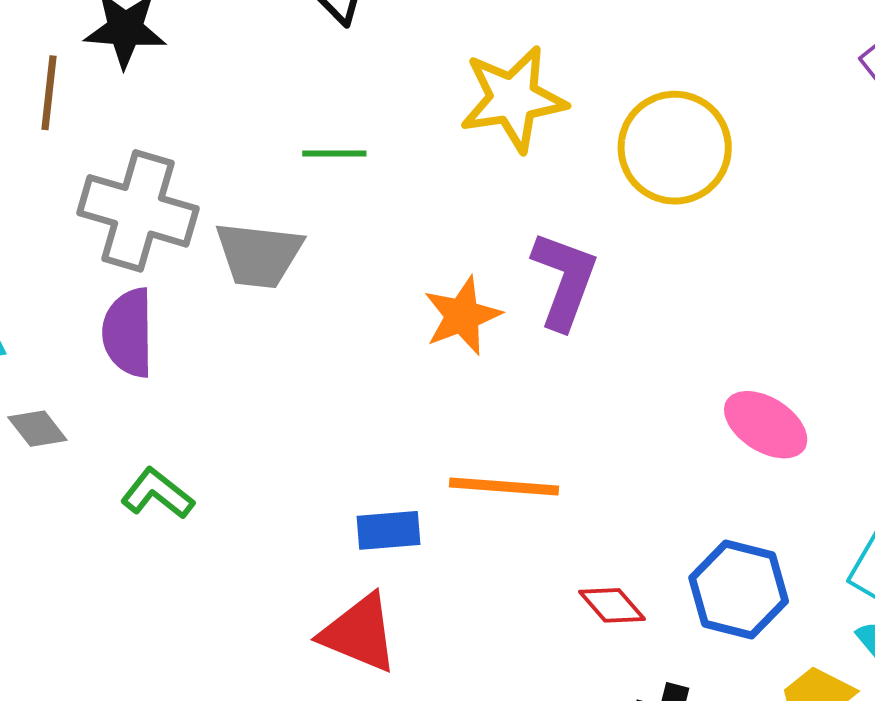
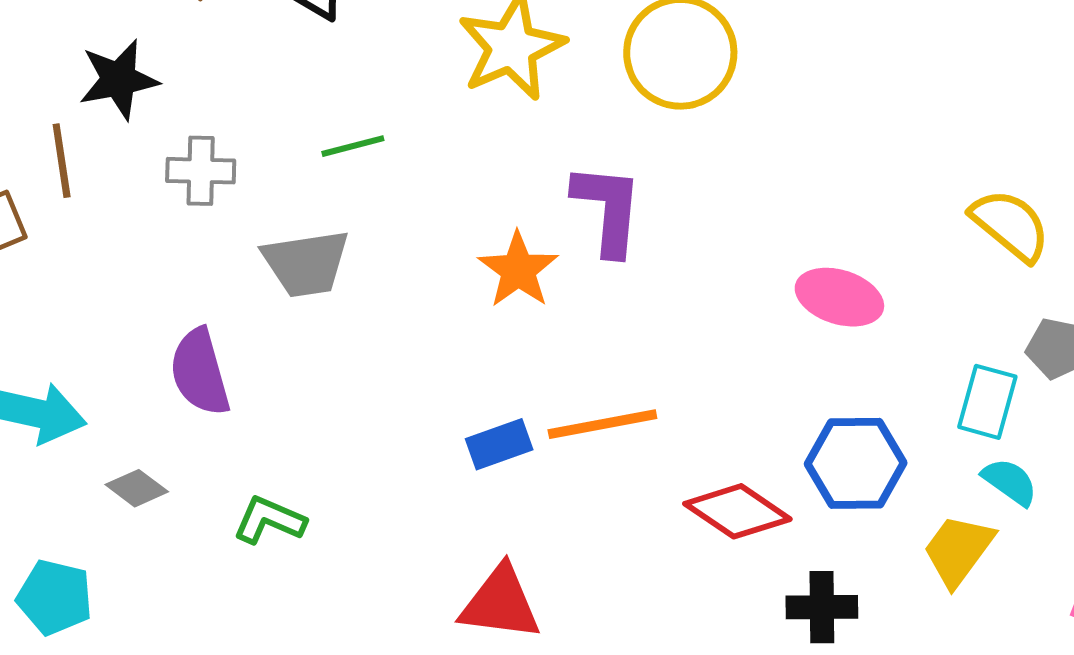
gray cross: (138, 211) -> (201, 171), moved, size x0.6
blue rectangle: (388, 530) -> (499, 444), moved
red diamond: (612, 605) -> (737, 511), size x1.5

